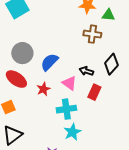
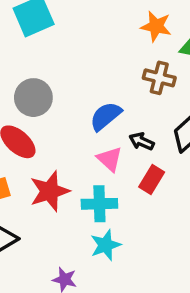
blue semicircle: (49, 62) -> (106, 116), moved
red star: (43, 89) -> (50, 191), moved, size x1.6

